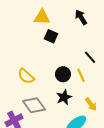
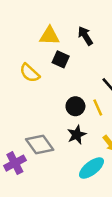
black arrow: (81, 17) -> (85, 36), moved
yellow semicircle: (26, 76) -> (30, 73), moved

